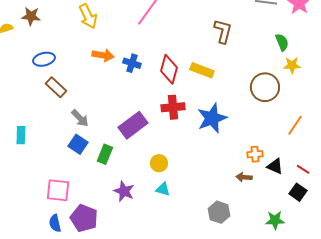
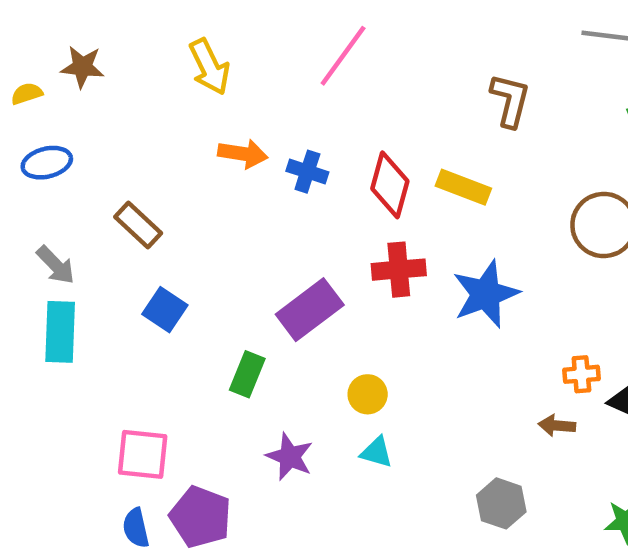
blue ellipse: (44, 59) -> (47, 163), moved
gray arrow: (80, 118) -> (56, 265), moved
cyan rectangle: (21, 135) -> (60, 332), size x1.5
blue square: (78, 144) -> (165, 310), moved

